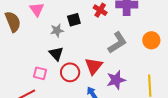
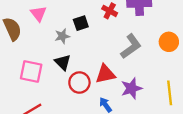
red triangle: (94, 66) -> (105, 74), turned 42
pink square: (40, 73) -> (31, 72), moved, size x1.5

